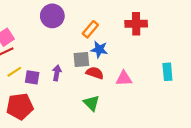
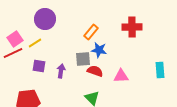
purple circle: (52, 16) -> (45, 19), moved
yellow line: (14, 72) -> (35, 43), moved
purple square: (32, 77) -> (39, 66), moved

